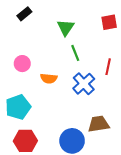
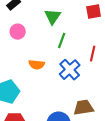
green line: (75, 53) -> (62, 41), turned 42
pink circle: (22, 64) -> (18, 32), moved

